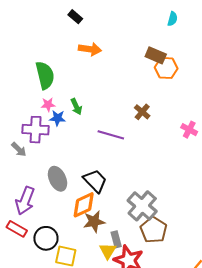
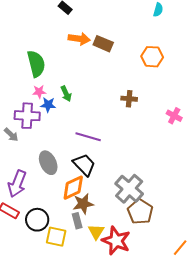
brown rectangle: (156, 55) -> (103, 44), moved
brown cross: (142, 112) -> (129, 99), turned -35
purple line: (111, 135) -> (88, 137), moved
gray rectangle: (116, 239) -> (77, 221), moved

